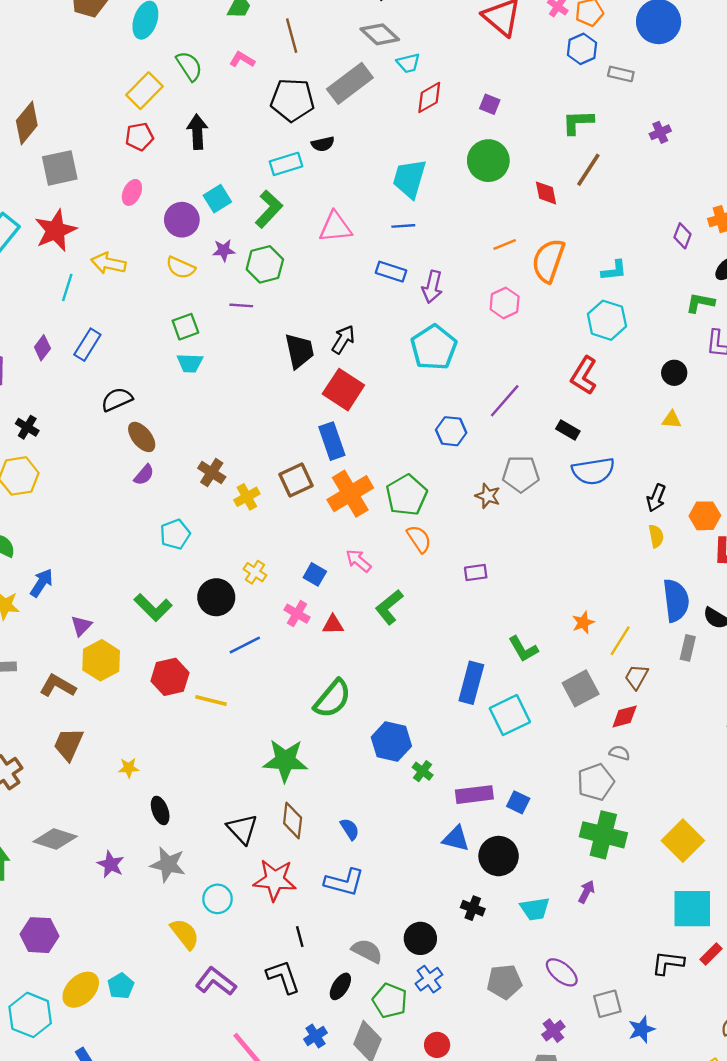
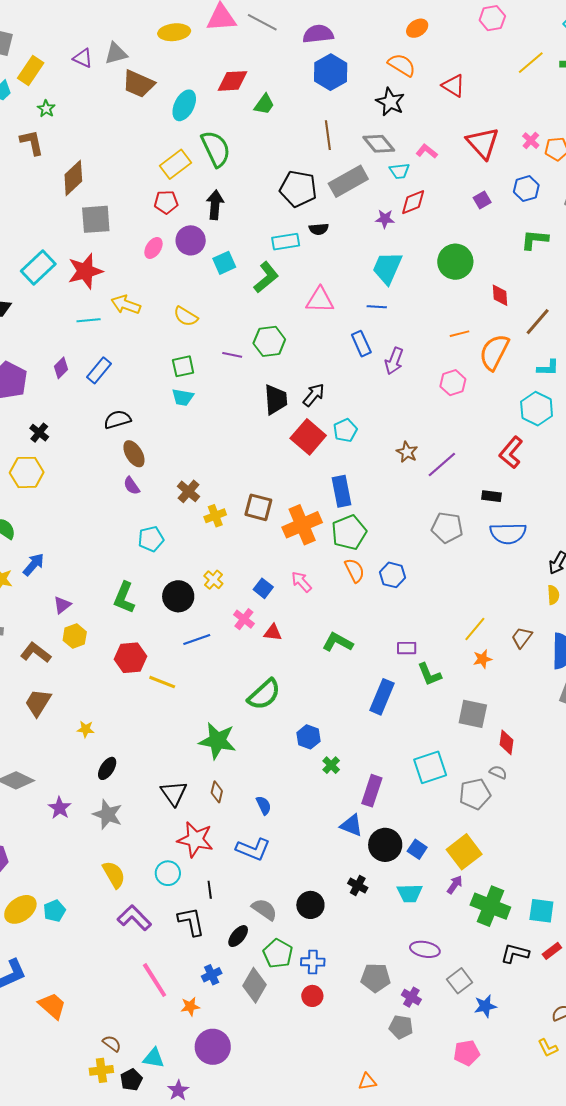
brown line: (292, 36) -> (328, 135), moved
blue hexagon: (582, 49) -> (526, 189), moved
pink L-shape: (242, 60) -> (427, 151), moved
green semicircle: (189, 66) -> (216, 149), size x1.4
purple square: (490, 104) -> (482, 200), moved, turned 30
brown line: (588, 170) -> (538, 322), moved
purple circle: (182, 220) -> (191, 240), moved
purple star: (224, 250) -> (385, 219), moved
green hexagon: (265, 264) -> (269, 341), moved
blue rectangle: (391, 272) -> (361, 344), turned 40
cyan line: (67, 287) -> (89, 320), turned 60
cyan pentagon: (434, 347) -> (345, 430), moved, size x0.6
black rectangle: (568, 430) -> (491, 496), turned -30
blue hexagon: (451, 431) -> (393, 575), moved
blue rectangle: (332, 441) -> (342, 491), moved
purple semicircle: (144, 475) -> (132, 486), turned 96
brown square: (296, 480) -> (258, 507), turned 32
brown star: (488, 496) -> (407, 452), moved
purple rectangle: (476, 573) -> (407, 648), moved
green L-shape: (153, 607) -> (124, 598), turned 60
green L-shape: (389, 607) -> (338, 642), moved, turned 60
yellow line: (620, 641) -> (475, 629), moved
yellow hexagon: (101, 660) -> (75, 636), size x0.7
brown trapezoid: (636, 677) -> (522, 638), moved
gray square: (581, 688) -> (473, 714), turned 32
cyan square: (510, 715) -> (430, 767), moved
red diamond: (625, 716) -> (506, 742), turned -75
blue hexagon: (391, 742) -> (309, 737), size x0.7
purple rectangle: (474, 795) -> (372, 791), turned -72
blue square: (518, 802) -> (417, 849), moved
black ellipse: (160, 811) -> (107, 768), turned 45
brown diamond: (293, 820) -> (217, 792), size x0.7
green cross: (603, 835) -> (490, 906), moved
yellow square: (683, 841) -> (464, 852), moved
cyan circle: (217, 899) -> (168, 873), moved
cyan square: (692, 909) -> (541, 911), size x0.7
purple ellipse: (562, 972) -> (425, 949), turned -36
blue cross: (429, 979) -> (313, 962), moved, turned 30
gray pentagon: (504, 982) -> (376, 978), moved
gray square: (607, 1004) -> (460, 981), turned -30
purple cross: (553, 1031) -> (411, 997), turned -30

